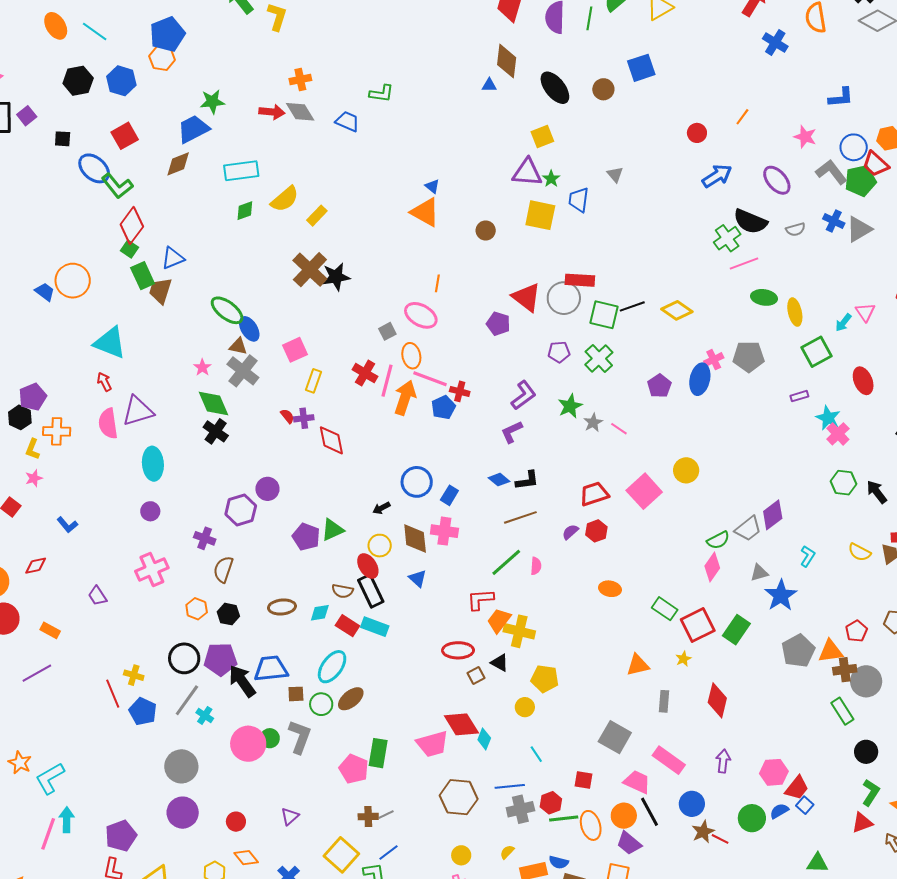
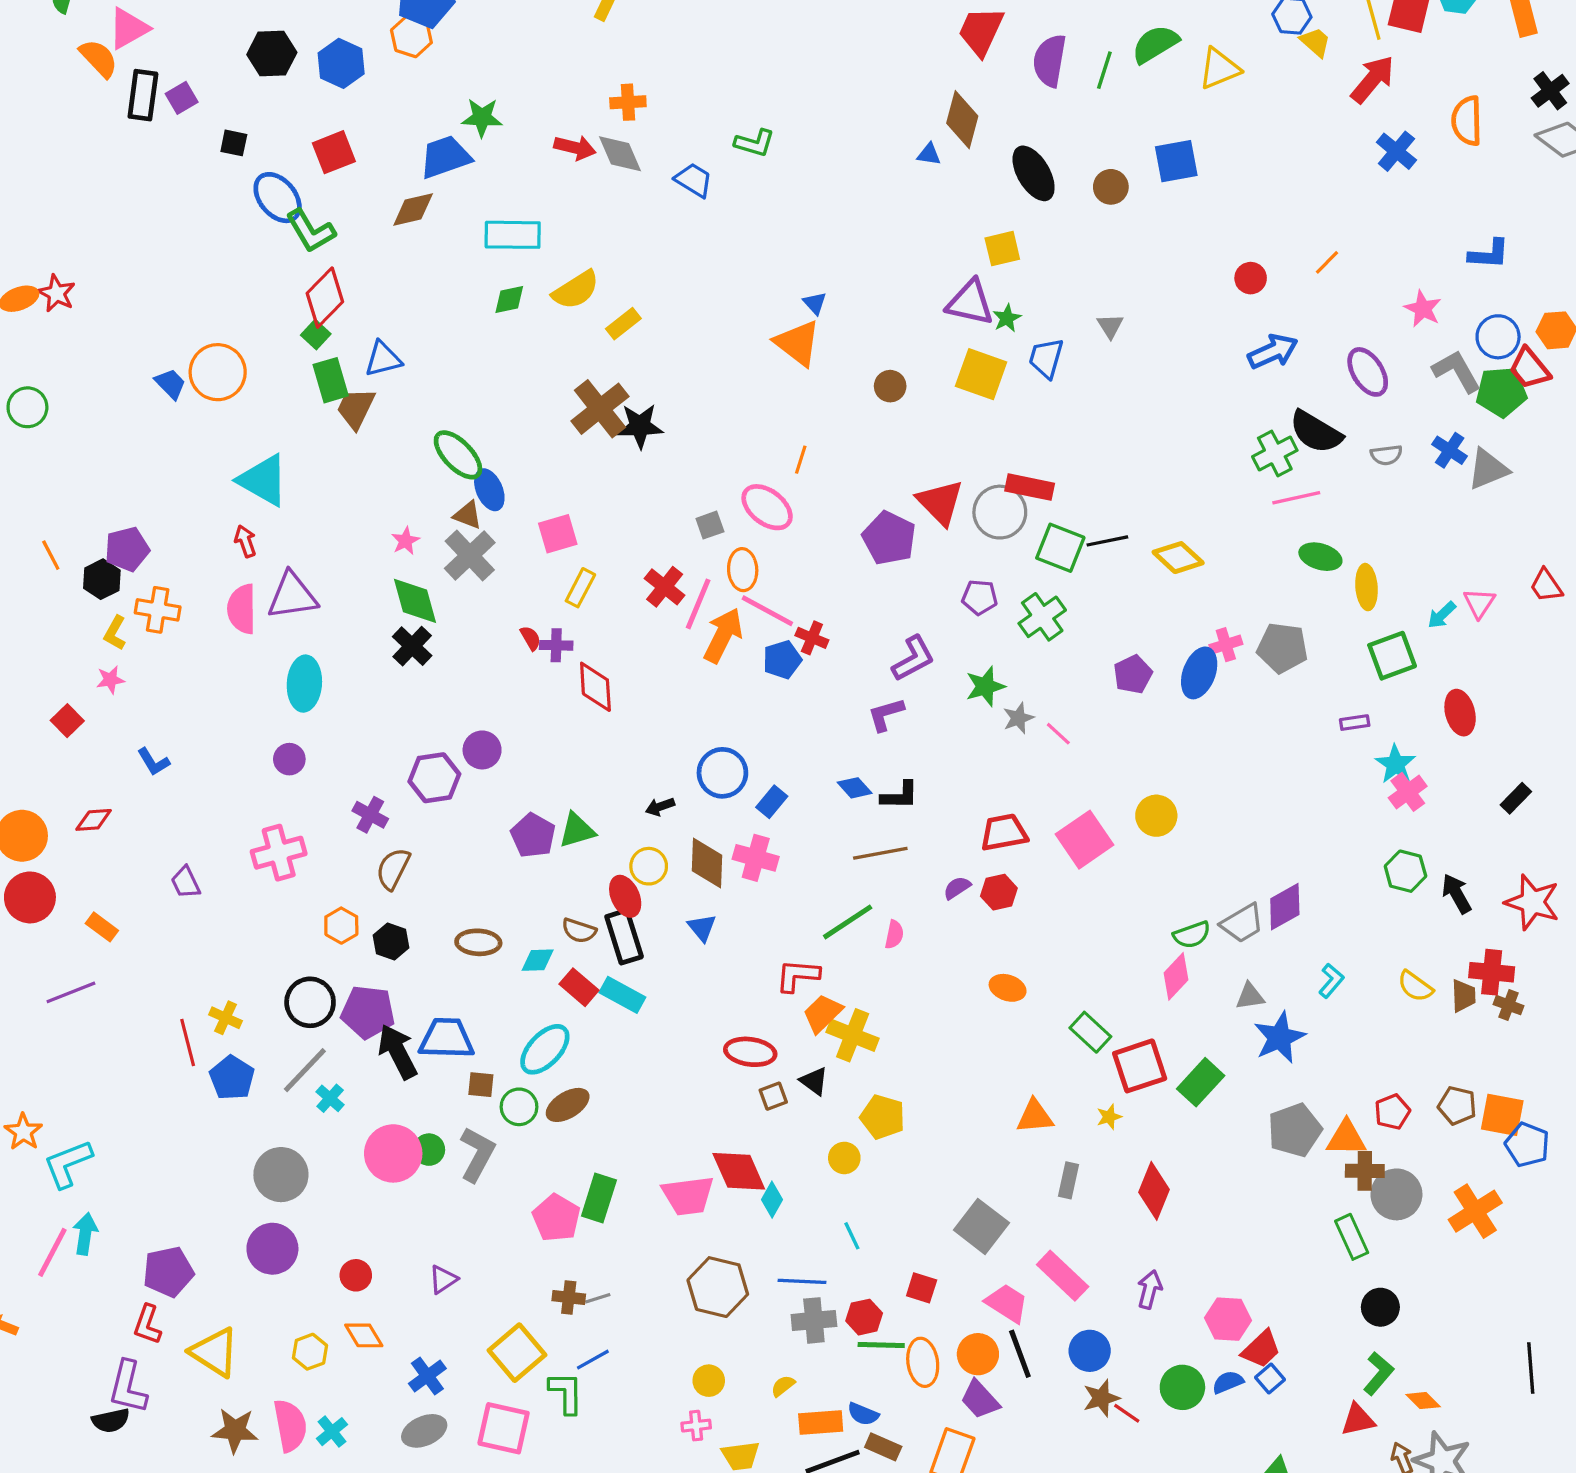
purple pentagon: (498, 324) -> (889, 538), size x1.4

